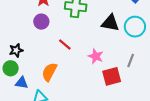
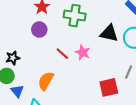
pink star: (96, 56) -> (83, 52), moved
blue triangle: (22, 83) -> (17, 91), turned 40

